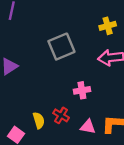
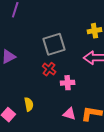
red cross: (61, 115) -> (49, 69), moved

